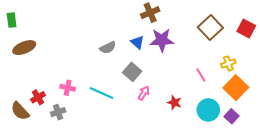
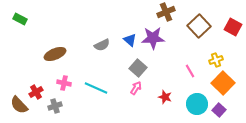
brown cross: (150, 13) -> (166, 12), moved
green rectangle: (12, 20) -> (20, 19), moved, turned -56
brown ellipse: (24, 48) -> (55, 54), moved
gray square: (132, 72) -> (138, 68), moved

